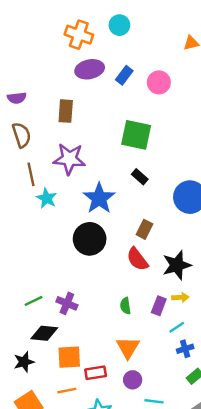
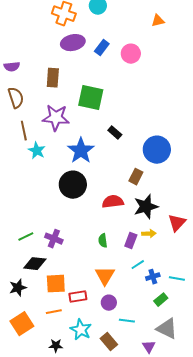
green square: (136, 135) -> (91, 98), moved
brown rectangle: (145, 229) -> (136, 177), moved
red semicircle: (137, 259) -> (113, 202), turned 120
cyan line: (177, 327) -> (138, 265), moved

